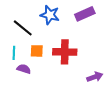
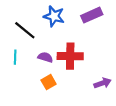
orange square: (37, 51) -> (49, 82), moved, turned -32
purple semicircle: (24, 69) -> (45, 57), moved

